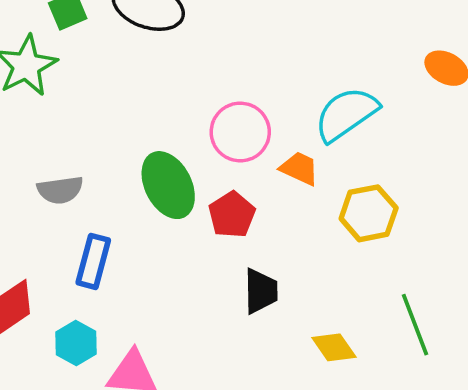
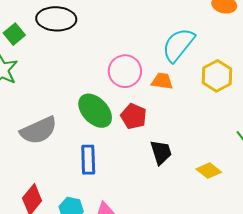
gray semicircle: (60, 190) -> (39, 130), size x1.5
yellow hexagon: (369, 213) -> (217, 76), moved
blue rectangle: (93, 261) -> (88, 160), moved

